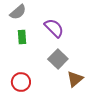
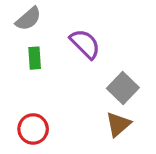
gray square: (58, 59) -> (123, 88), moved

